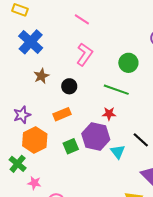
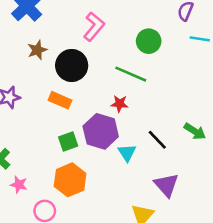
black circle: (69, 86) -> (72, 65), size x1.6
orange rectangle: (62, 114) -> (60, 100), turned 42
orange hexagon: (35, 140) -> (70, 180), moved

